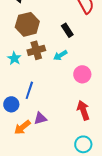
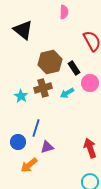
brown hexagon: (27, 24) -> (50, 62), moved
pink circle: (82, 74) -> (90, 83), moved
purple triangle: (40, 118) -> (47, 147), moved

